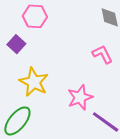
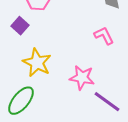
pink star: (80, 97) -> (82, 78), turned 30

